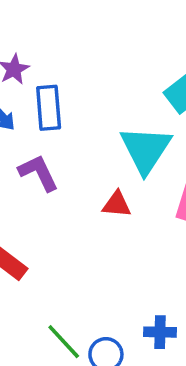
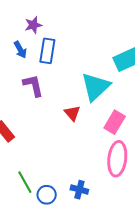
red triangle: (117, 204) -> (72, 113), turned 30

